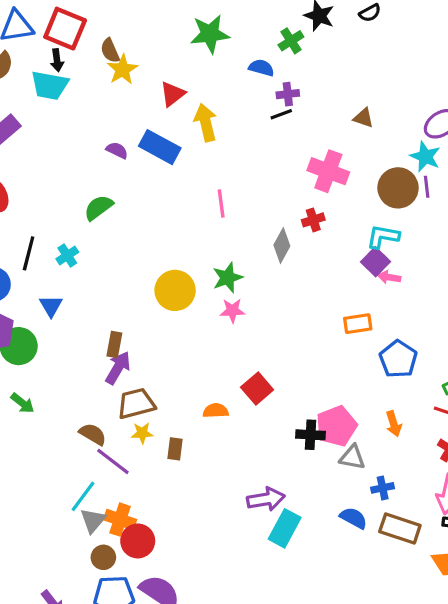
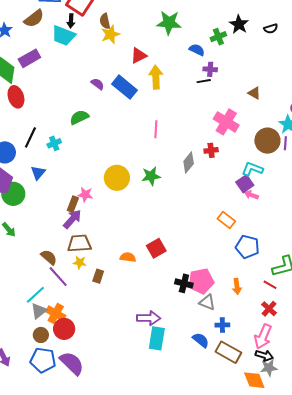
pink star: (233, 311) -> (85, 195), moved
orange rectangle: (358, 324) -> (226, 220), turned 36
blue pentagon: (398, 359) -> (247, 247), turned -30
cyan rectangle: (285, 528) -> (157, 338), turned -30

